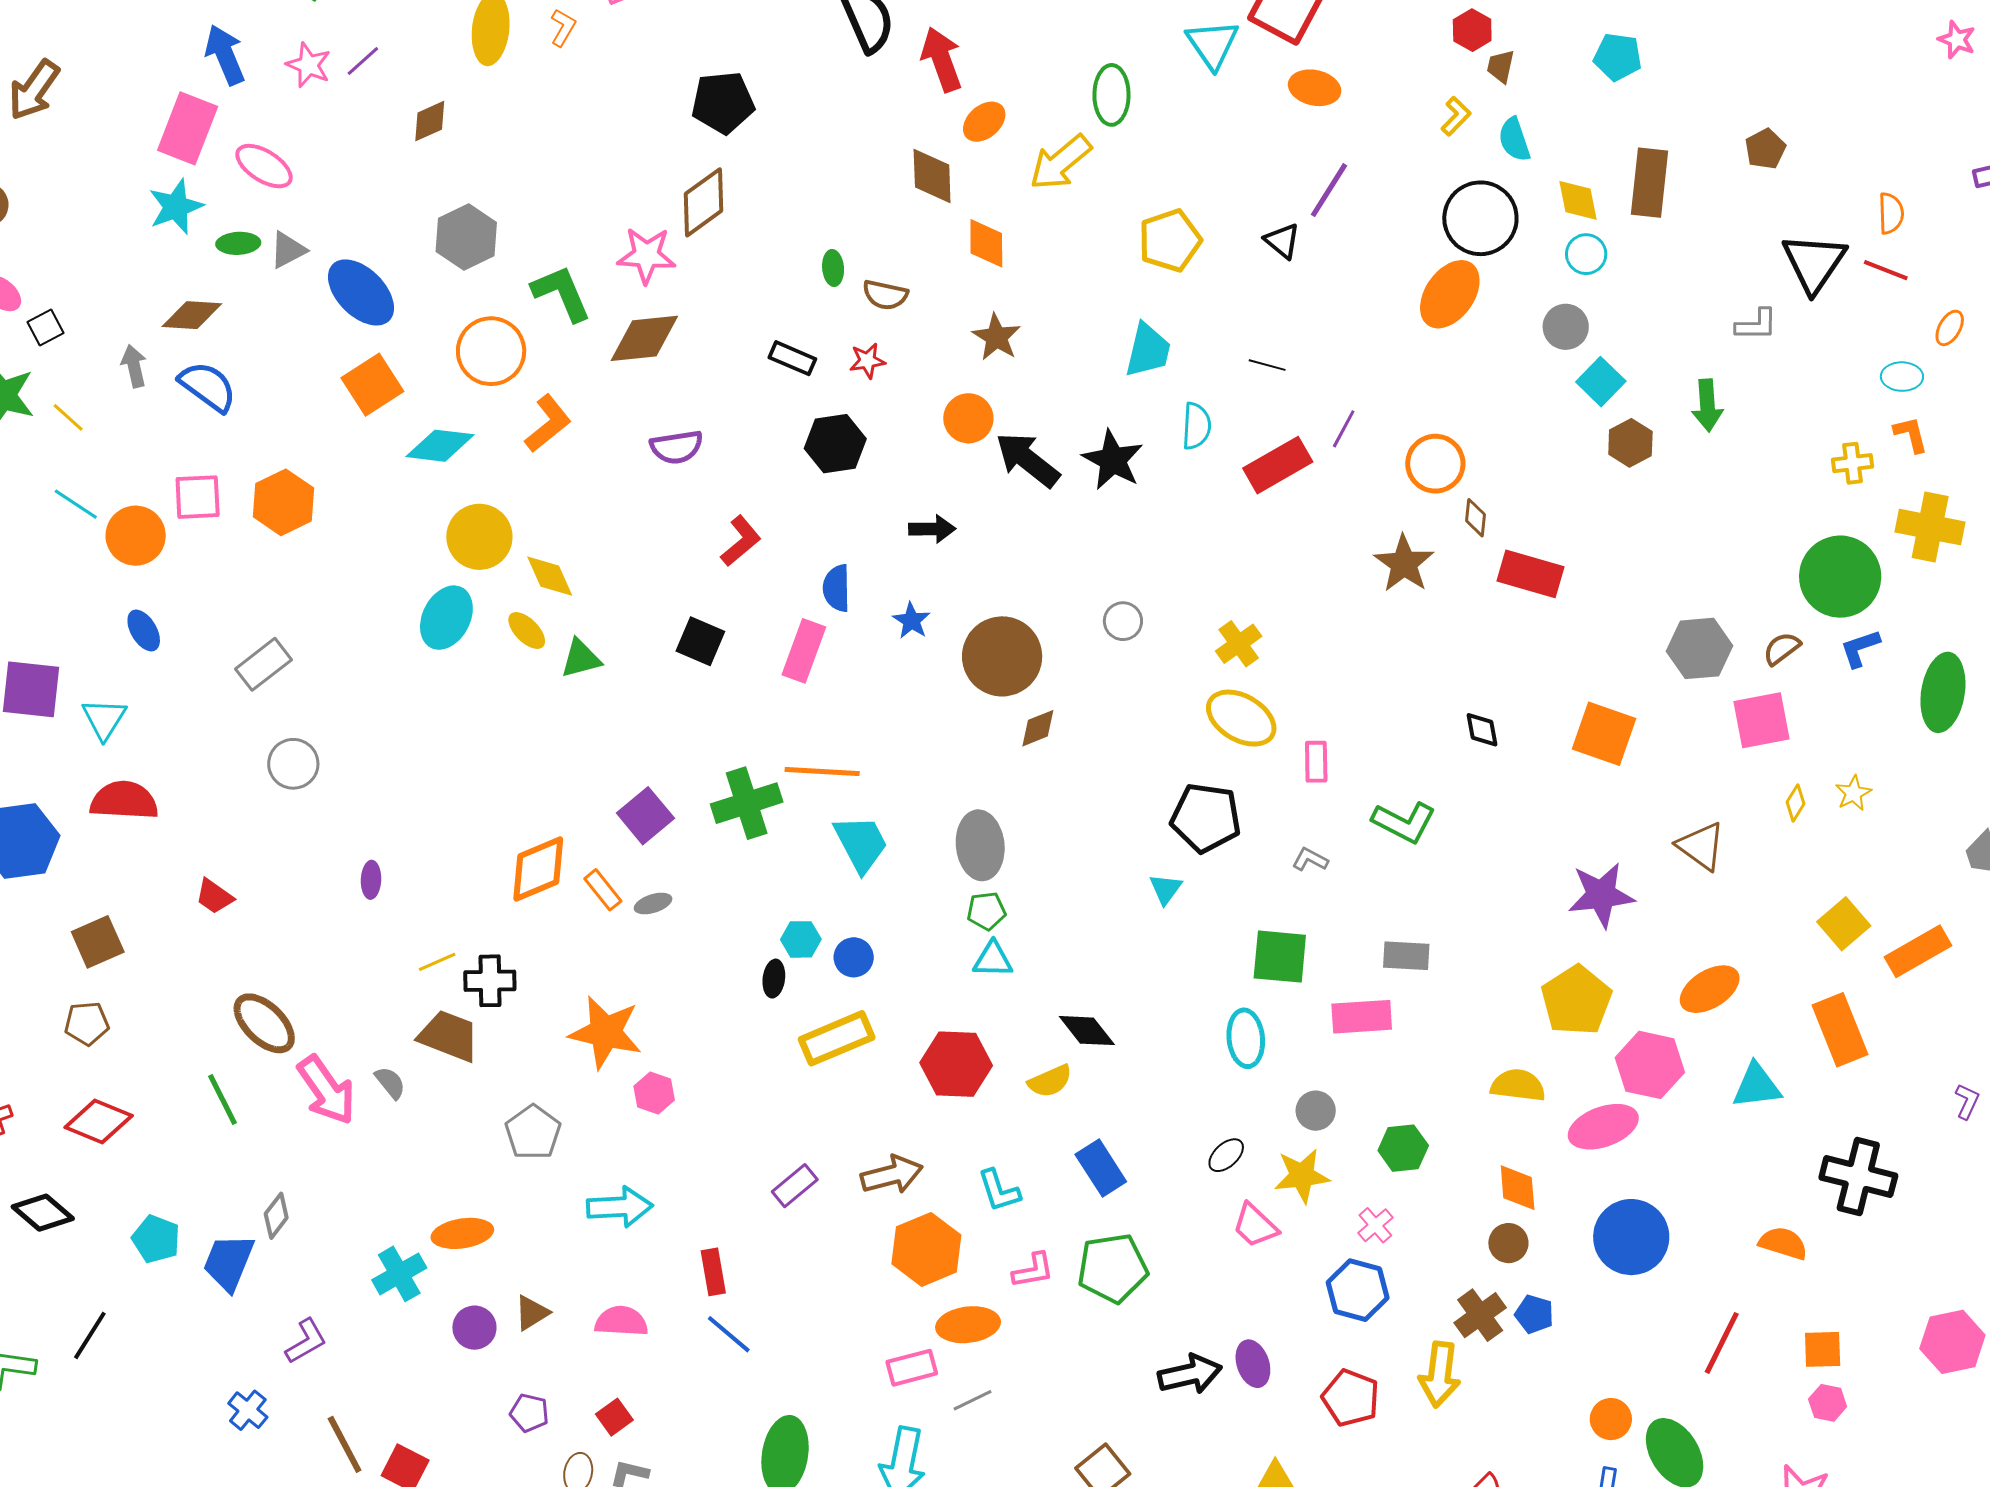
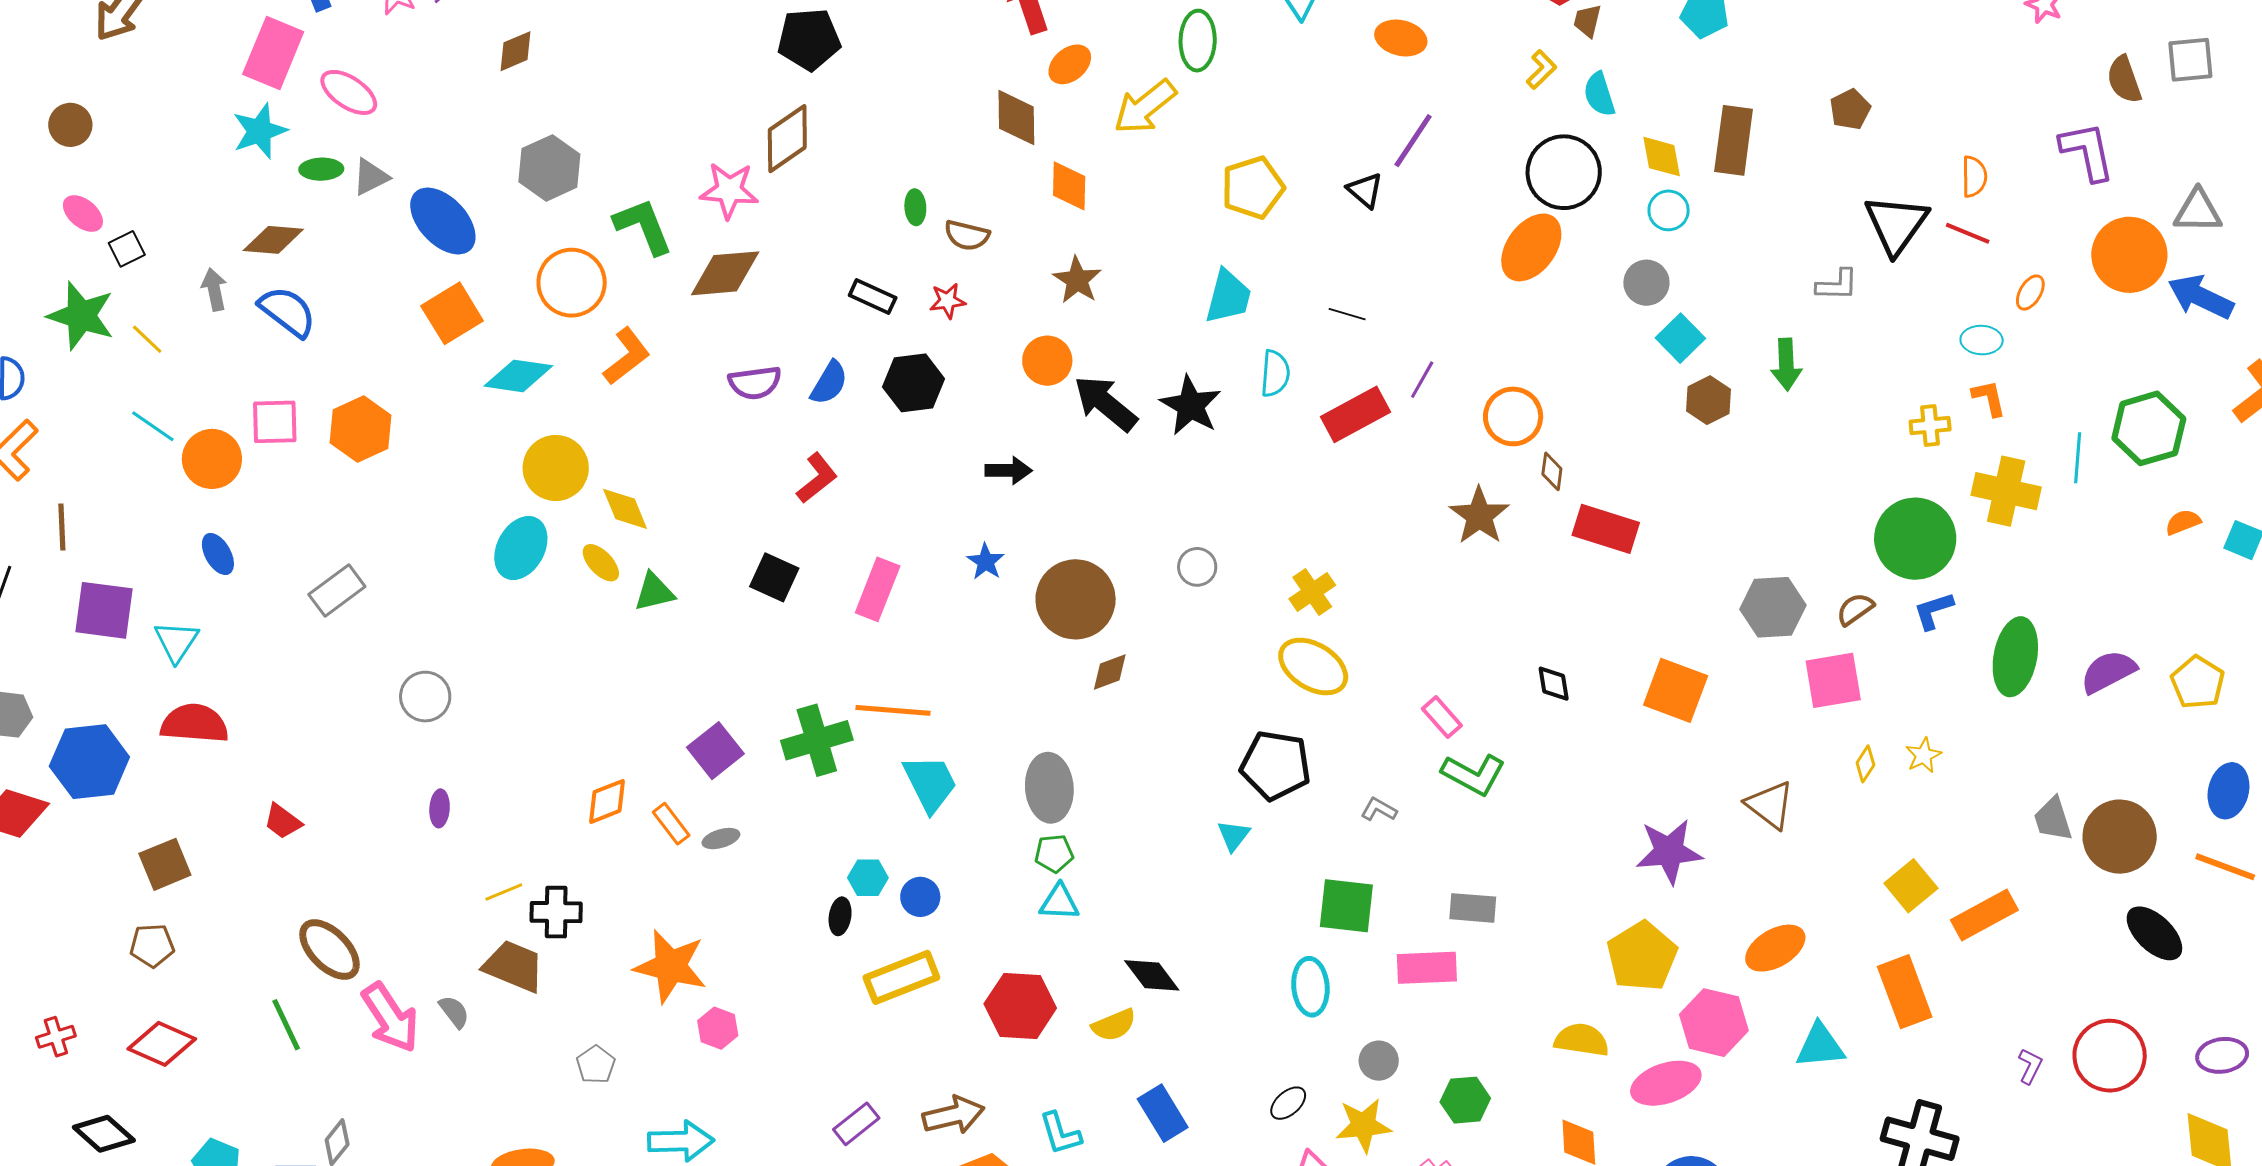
blue semicircle: (837, 588) -> (829, 383), moved, turned -150
pink rectangle: (1316, 762) -> (1442, 717), moved, turned -42
gray circle: (293, 764) -> (425, 697), moved
orange diamond: (538, 869) -> (607, 801), size x0.7
gray pentagon: (533, 1132) -> (596, 1065), size x0.7

